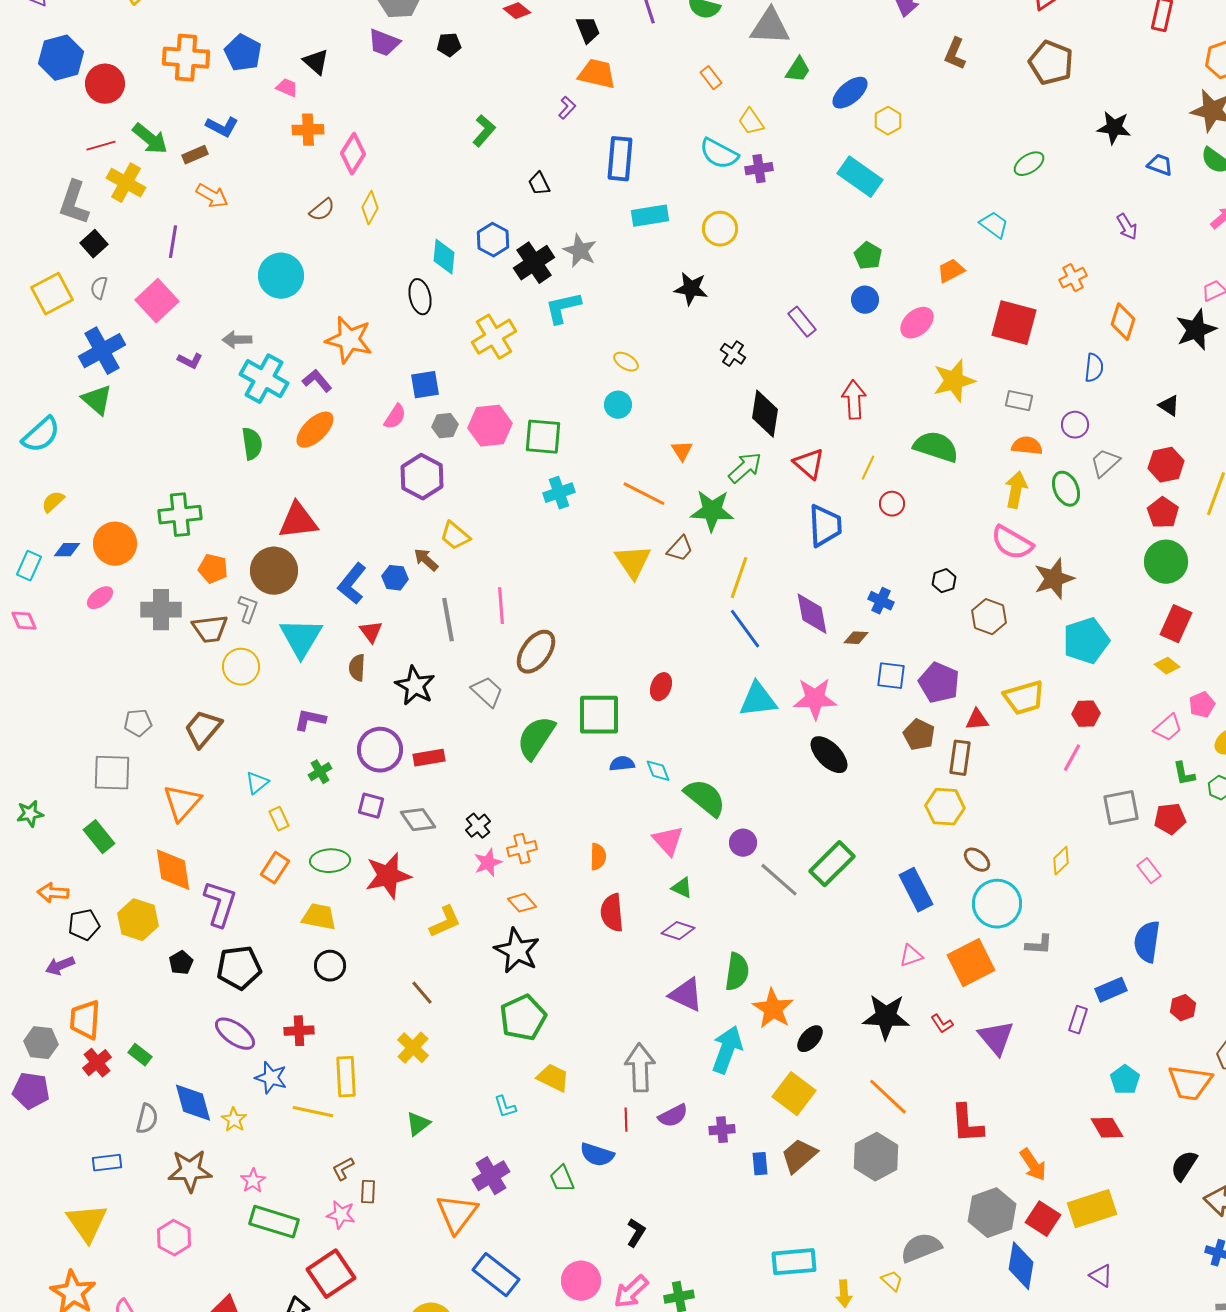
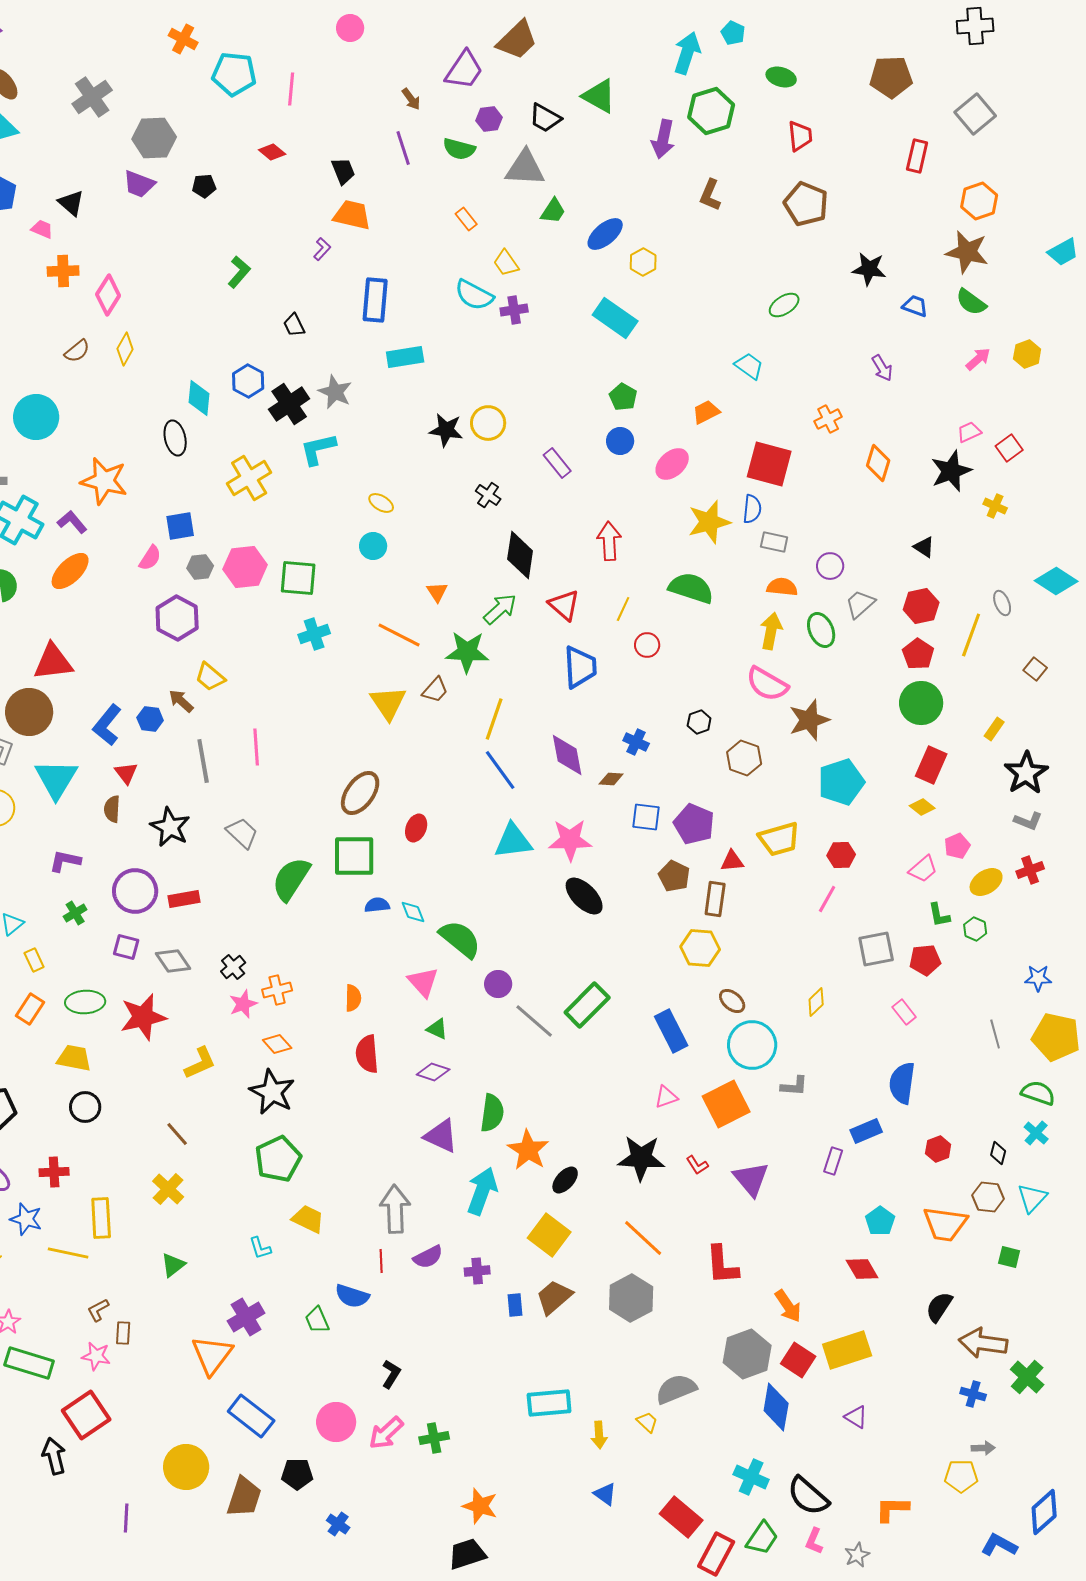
yellow circle: (720, 229) -> (488, 423), moved
blue semicircle: (1094, 368) -> (752, 509), moved
brown ellipse: (536, 652) -> (360, 793), moved

